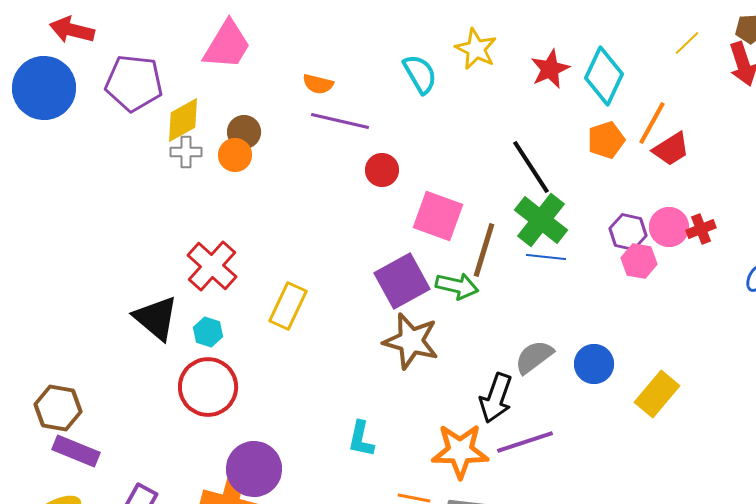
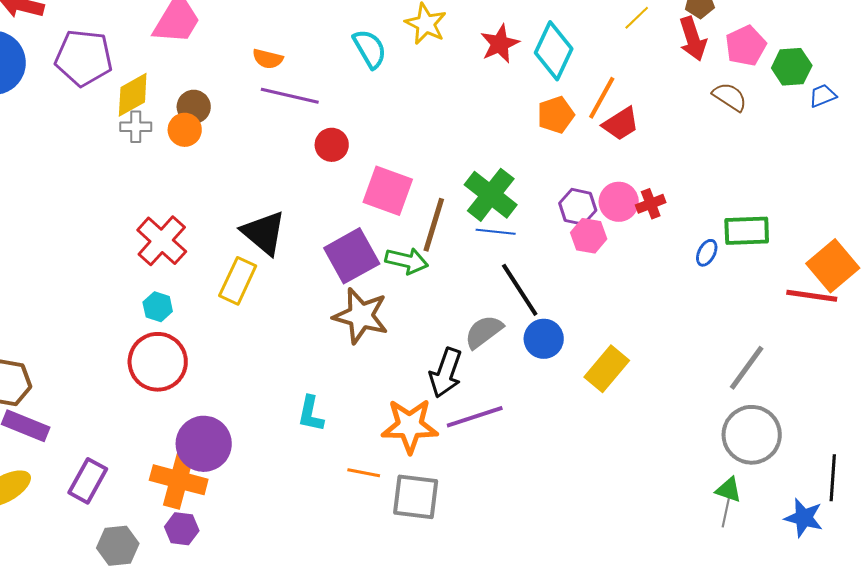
black line: (531, 167) -> (520, 290), moved
black triangle: (156, 318) -> (264, 233), moved

